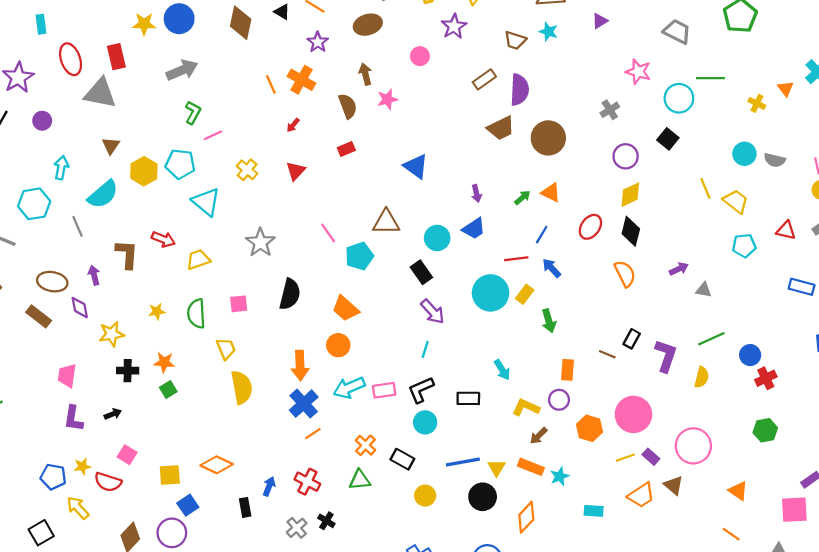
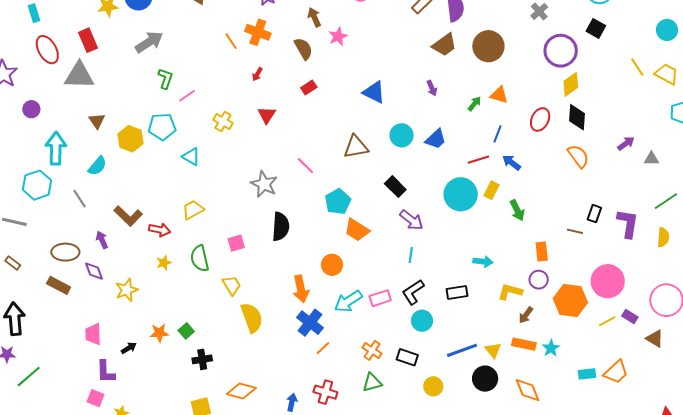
cyan rectangle: (41, 24) -> (34, 13), moved
purple circle: (626, 156) -> (561, 51), size x1.4
cyan arrow: (61, 168) -> (56, 148), size x1.5
purple arrow: (476, 193) -> (432, 88), moved
cyan semicircle: (103, 194) -> (97, 166), size x0.7
cyan triangle: (206, 202) -> (191, 157), size x0.7
cyan circle: (437, 238) -> (402, 135), moved
red arrow: (163, 239) -> (160, 230), moved
gray star: (260, 243) -> (264, 184), moved
brown L-shape: (127, 254) -> (128, 216), turned 140
cyan pentagon: (359, 256) -> (338, 202), moved
orange trapezoid: (345, 308) -> (357, 230), moved
orange star: (164, 362) -> (159, 333), moved
cyan arrow: (502, 370) -> (483, 262), turned -42
black cross: (128, 371) -> (202, 359), moved
black arrow: (113, 414) -> (129, 348), moved
orange hexagon: (589, 428) -> (570, 301), size x1.4
pink square: (127, 455) -> (95, 398), moved
orange trapezoid: (641, 495) -> (616, 372), moved
orange diamond: (526, 517) -> (527, 390), turned -56

